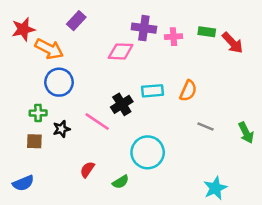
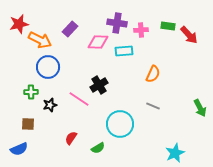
purple rectangle: (76, 21) -> (70, 29), moved
cyan rectangle: (153, 91) -> (124, 51), moved
gray line: (205, 127) -> (153, 106), moved
brown square: (34, 141) -> (28, 124), moved

